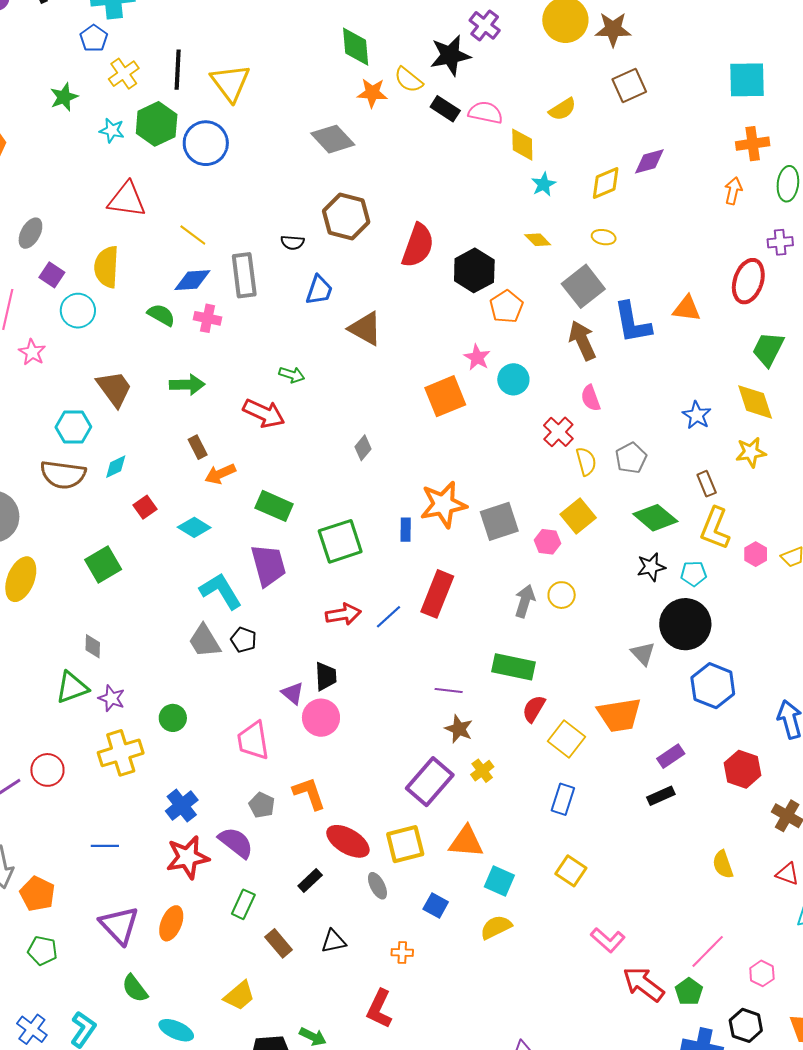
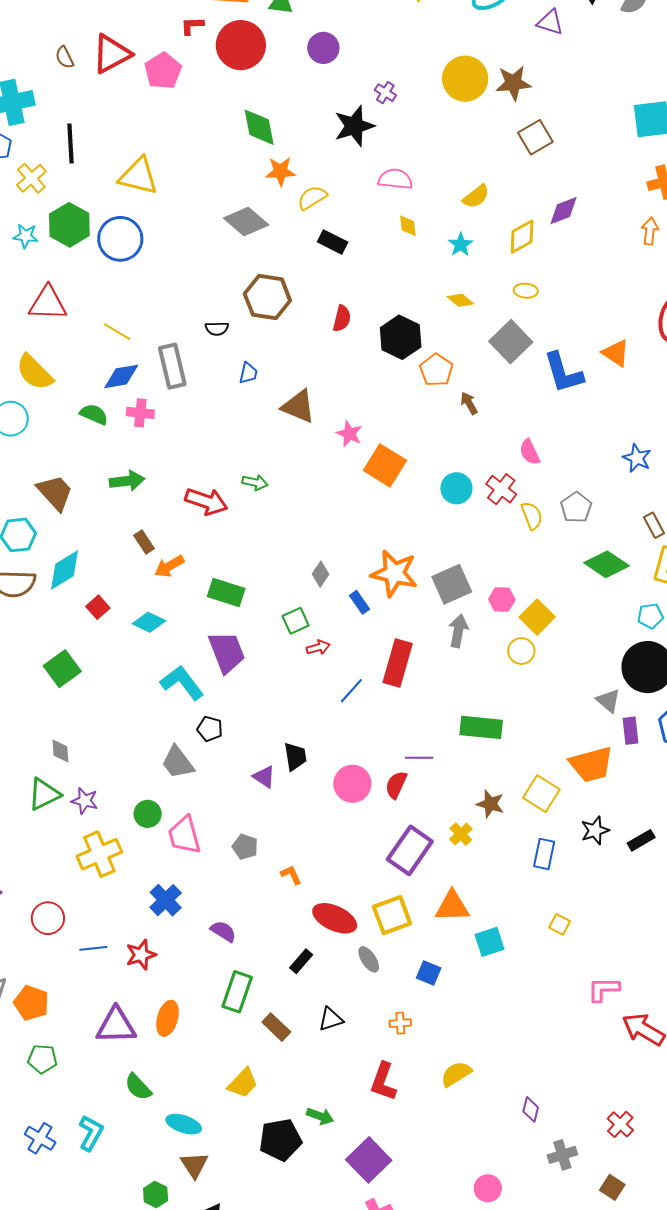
purple cross: (485, 25) -> (385, 93), size x0.7
black line: (178, 70) -> (70, 144), moved
yellow semicircle: (409, 80) -> (312, 198), moved, turned 116
yellow triangle: (230, 83) -> (138, 176), turned -33
black rectangle: (445, 109) -> (333, 242), moved
yellow semicircle: (562, 109) -> (476, 196), moved
yellow diamond: (522, 145) -> (408, 226), moved, size x0.7
red semicircle: (418, 245) -> (342, 318), size x0.6
yellow semicircle: (107, 267) -> (35, 372), turned -42
blue trapezoid: (319, 290) -> (248, 373), size x0.7
orange triangle: (687, 309) -> (616, 353), turned 32
brown arrow: (582, 340) -> (469, 403), moved, size x0.6
pink star: (477, 357) -> (349, 434), moved
green arrow: (292, 375) -> (255, 482), moved
cyan circle: (513, 379) -> (456, 488), moved
orange square: (445, 396) -> (385, 465), turned -30
gray diamond: (363, 448) -> (320, 574), moved
cyan diamond: (116, 467) -> (65, 570), size x1.6
orange star: (443, 504) -> (394, 573), turned 30
yellow square: (578, 516) -> (537, 617), moved
blue rectangle: (406, 530) -> (359, 602), turned -30
green square: (340, 541) -> (296, 621), size x0.6
black star: (651, 567) -> (595, 831), moved
gray arrow: (525, 601) -> (458, 631), moved
red arrow: (343, 614) -> (318, 647), moved, size x0.7
gray trapezoid: (205, 641) -> (178, 762), moved
red semicircle: (534, 709) -> (396, 785), moved
pink circle: (321, 718) -> (352, 784), moved
brown star: (459, 729) -> (490, 804), moved
pink trapezoid: (253, 740) -> (184, 835), moved
purple rectangle: (671, 756) -> (630, 731), moved, turned -56
red circle: (47, 770) -> (48, 918), moved
orange L-shape: (309, 793) -> (291, 875), size x0.6
gray pentagon: (262, 805) -> (245, 847), moved
purple semicircle: (236, 843) -> (223, 931), size x0.7
red star: (188, 857) -> (141, 955), moved, size x0.7
yellow square: (571, 871) -> (560, 924), size x0.7
cyan square: (499, 881) -> (489, 942), turned -36
green rectangle: (243, 904) -> (237, 992), size x1.4
purple triangle: (119, 925) -> (116, 1026), turned -42
yellow semicircle: (496, 927) -> (456, 1074), moved
pink L-shape: (608, 940) -> (603, 989), turned 144

